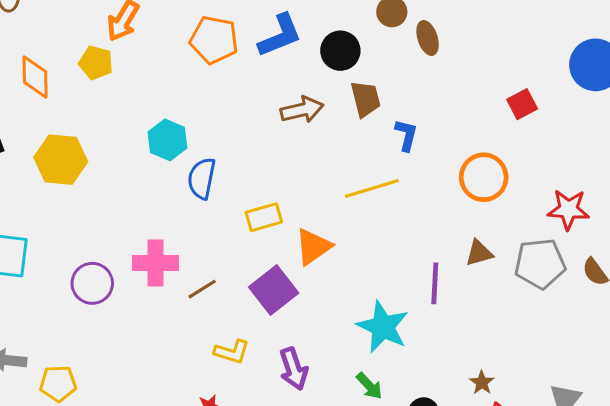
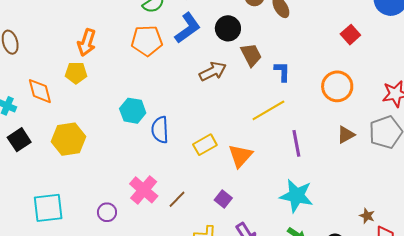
pink cross: (155, 263) -> (144, 190), turned -36
purple circle: (92, 283) -> (107, 212), size x0.7
purple line: (435, 283) -> (296, 143), moved
purple square: (274, 290) -> (223, 199), moved, size x0.6

